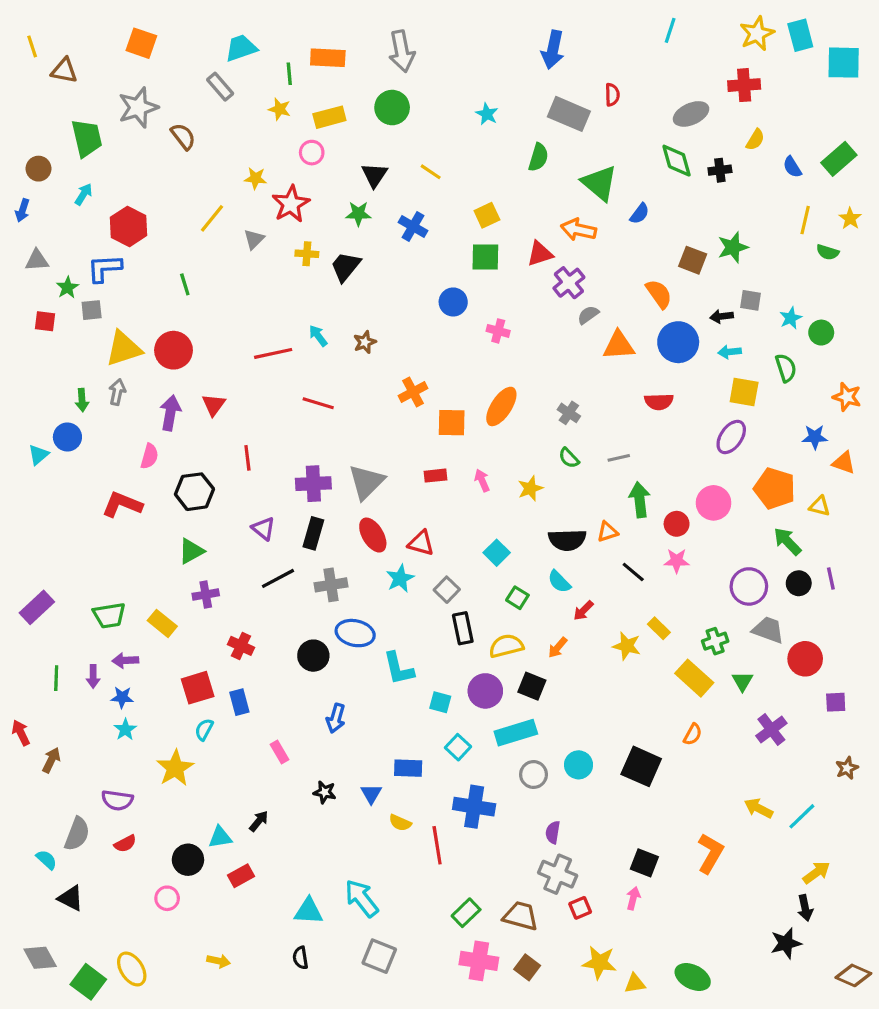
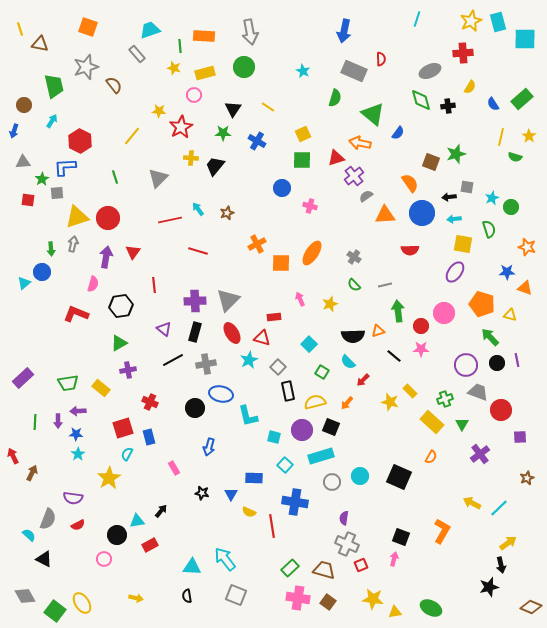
gray triangle: (254, 239) -> (158, 178), moved, size x1.5
red rectangle: (435, 476) -> (274, 317), moved

